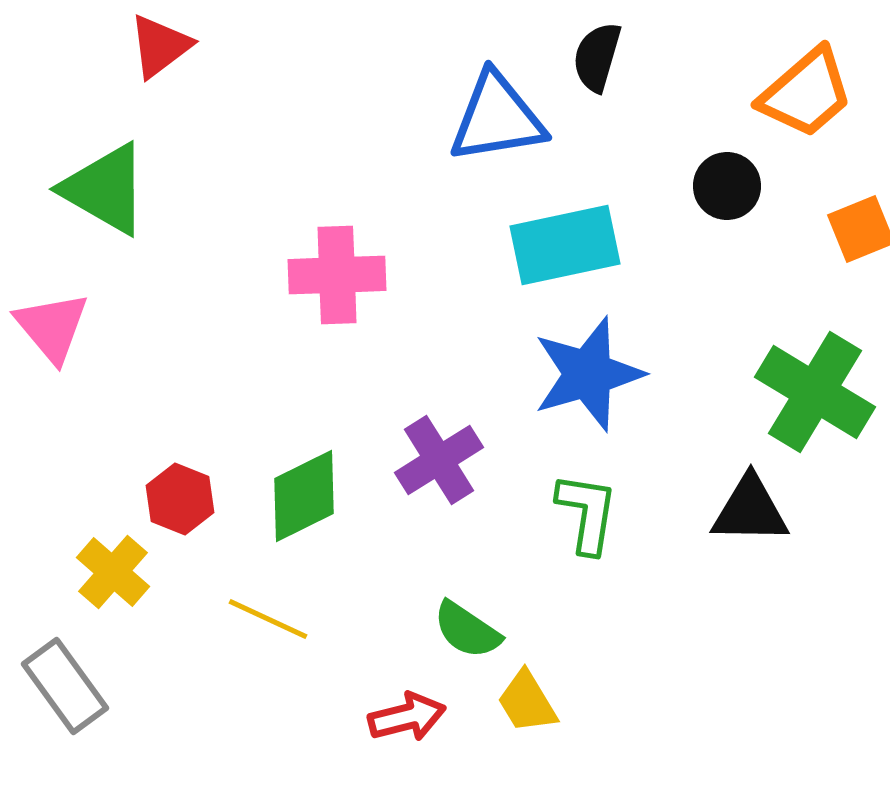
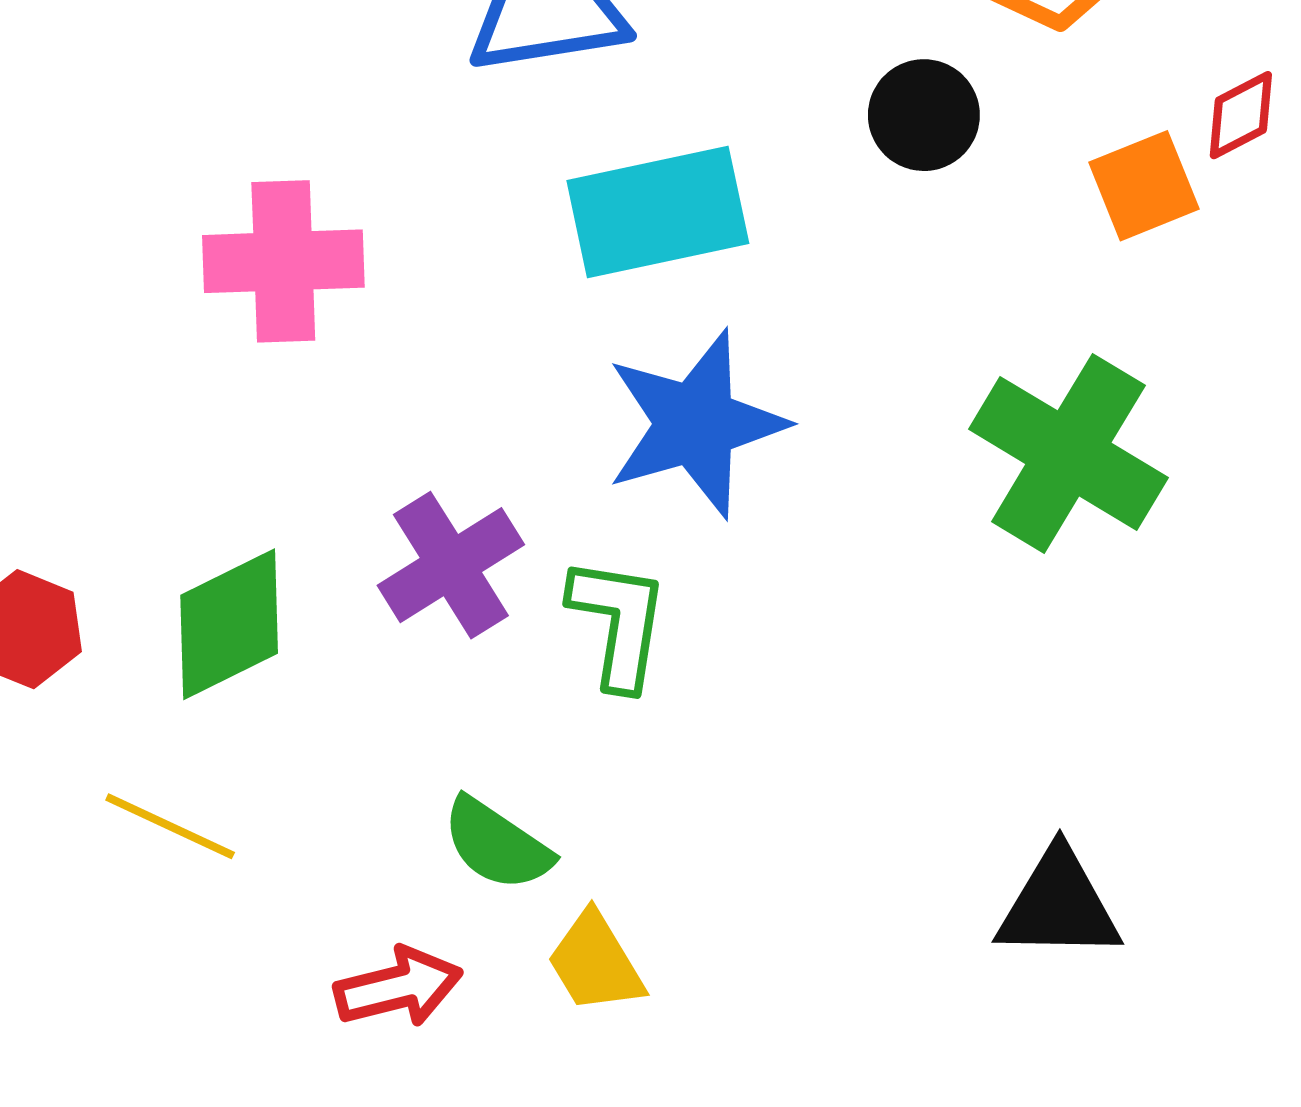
black triangle: (750, 510) -> (1059, 905), moved
green L-shape: (587, 513) -> (618, 623), moved

